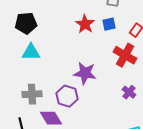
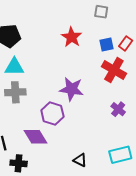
blue square: (109, 24) -> (107, 45), moved
gray cross: (32, 94) -> (15, 92), moved

